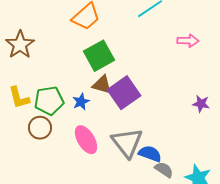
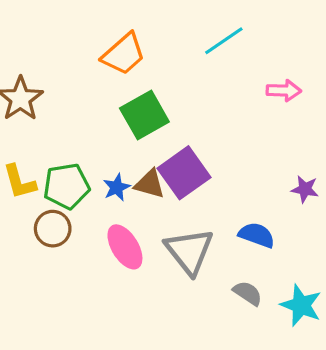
brown triangle: (102, 85) -> (150, 184), moved
blue semicircle: (150, 154) -> (257, 235), moved

